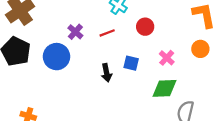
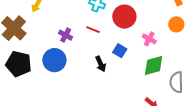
red circle: (145, 27) -> (124, 17), size x1.5
red line: (107, 33) -> (93, 30), turned 56
blue square: (131, 63) -> (120, 51), turned 32

